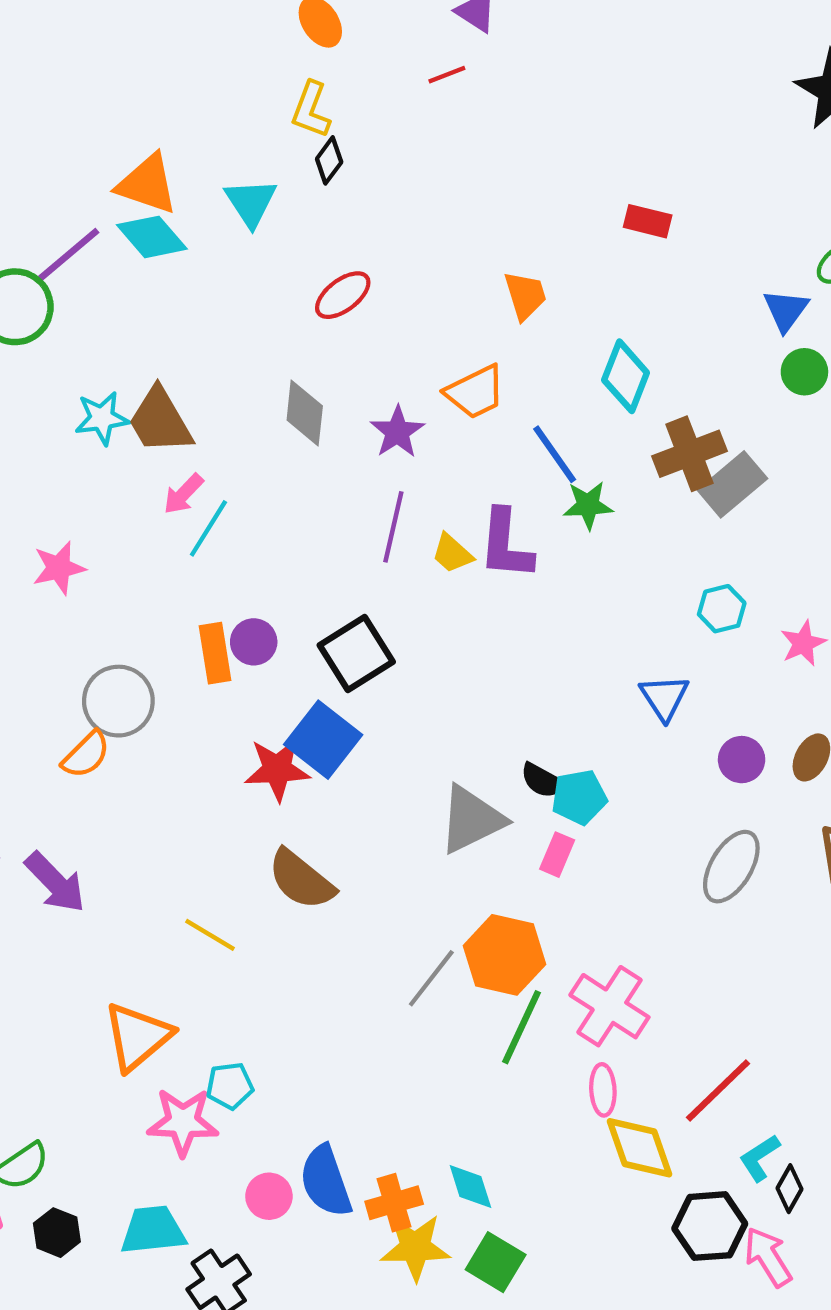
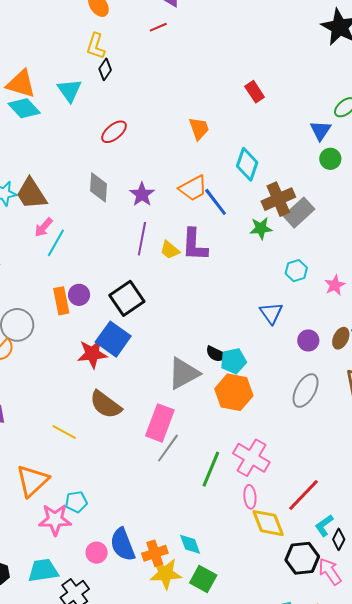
red rectangle: (648, 221) -> (255, 92), turned 45
orange trapezoid: (475, 392) -> (193, 188), moved
green star: (588, 505) -> (261, 228), moved
pink rectangle: (557, 855) -> (160, 423), moved, size x1.8
orange hexagon: (505, 955) -> (234, 392), moved

